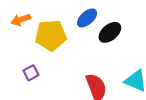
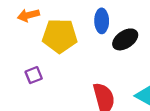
blue ellipse: (87, 18) -> (102, 21), turned -55

